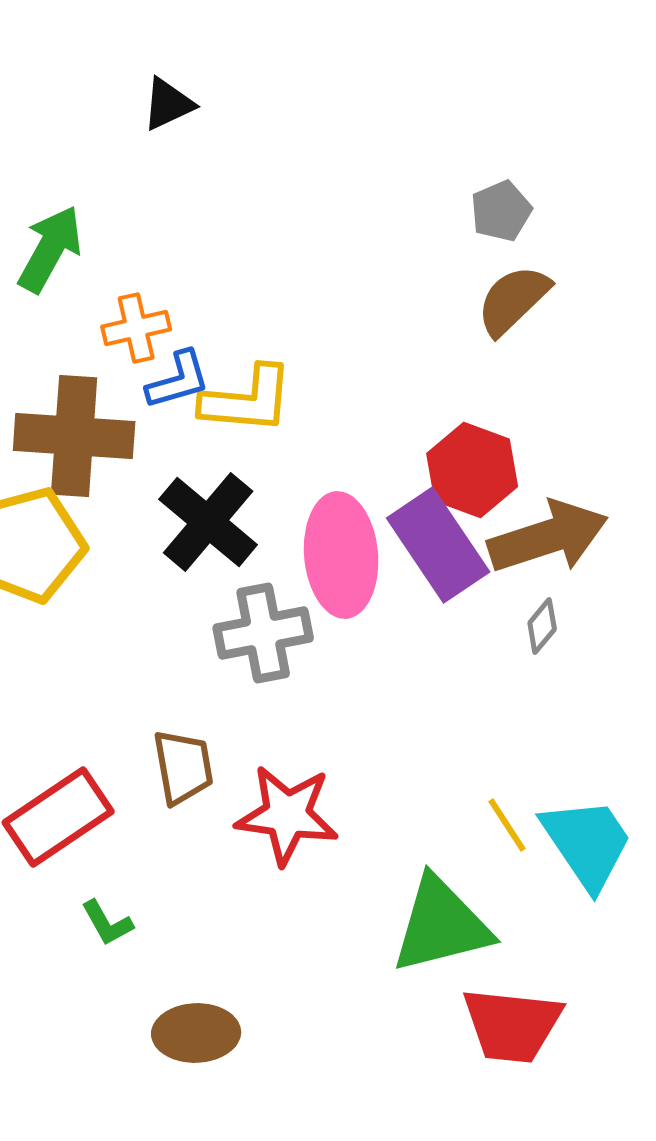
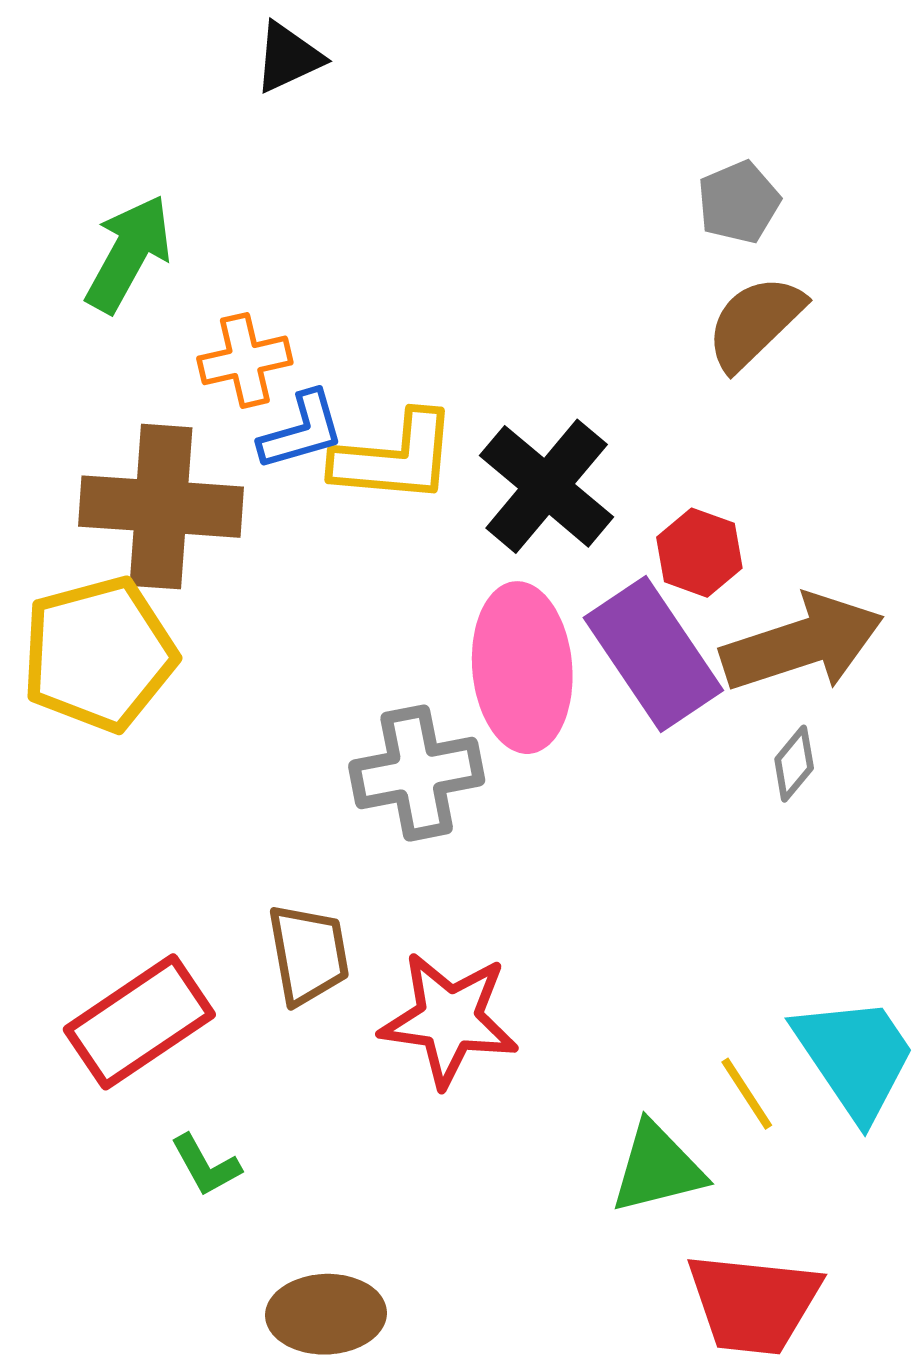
red hexagon: (472, 470) -> (699, 553), size x0.7
black cross: (208, 522) -> (547, 486), moved
yellow line: (507, 825) -> (747, 1094), moved
green triangle: (441, 925) -> (657, 1168), size x0.7

